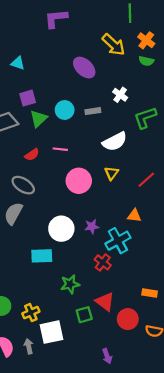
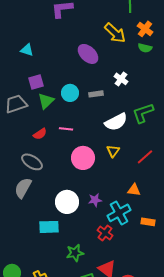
green L-shape: (145, 118) -> (143, 113), moved
orange rectangle: (150, 293) -> (148, 222), moved

